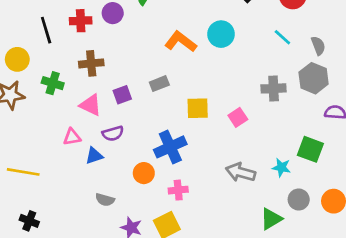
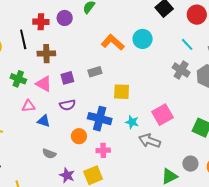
black line: (46, 30) -> (23, 39), moved
green cross: (53, 83) -> (18, 79), moved
gray cross: (274, 88) -> (181, 70), moved, turned 30
pink square: (238, 117) -> (163, 115), moved, size x1.5
purple semicircle: (113, 133) -> (67, 105), moved
blue cross: (170, 147) -> (100, 119), turned 35
blue triangle: (94, 156) -> (44, 121), turned 32
cyan star: (281, 168) -> (132, 122), moved

